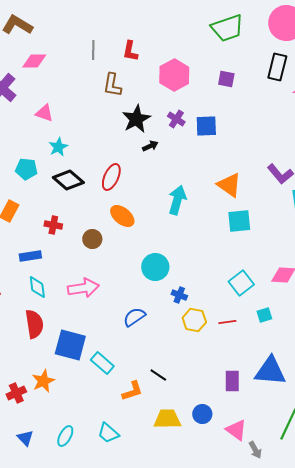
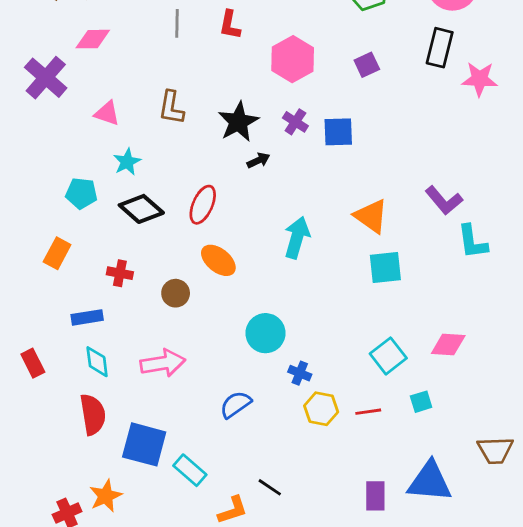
purple square: (226, 79) -> (367, 65), turned -36
brown L-shape: (112, 85) -> (171, 108), moved

